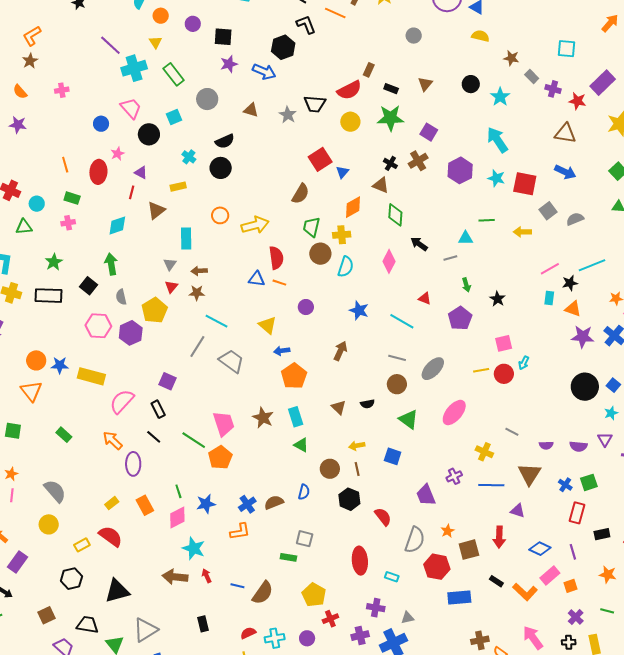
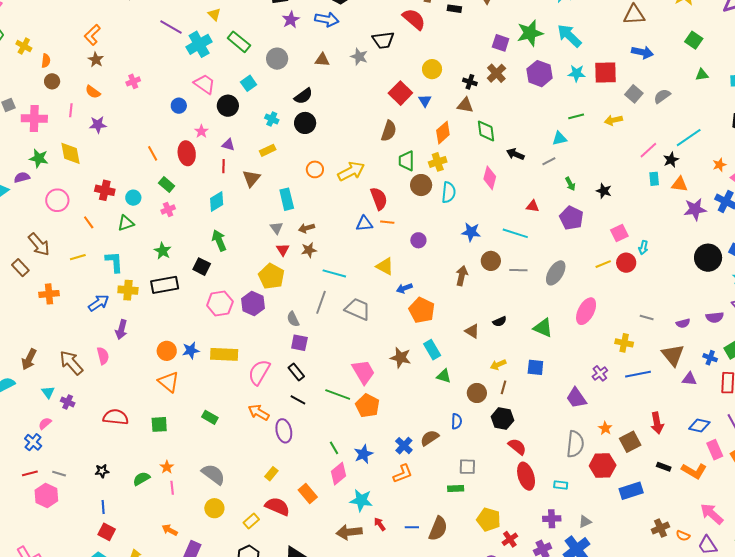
red semicircle: (349, 90) -> (414, 19), turned -100
green star: (390, 118) -> (530, 33), moved
yellow circle: (350, 122) -> (432, 69), moved
green rectangle: (72, 198) -> (167, 185), turned 35
gray semicircle: (121, 297) -> (293, 319), moved
brown circle: (397, 384) -> (491, 261), moved
brown line: (357, 469) -> (504, 387), turned 40
orange rectangle: (145, 505) -> (308, 494), moved
purple triangle: (518, 511) -> (689, 379), moved
red semicircle: (383, 517) -> (517, 447), moved
pink rectangle: (550, 575) -> (715, 450), turned -60

